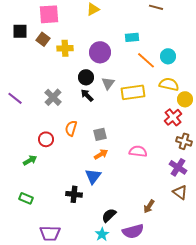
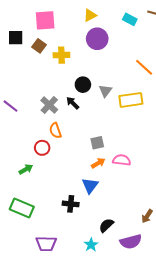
cyan rectangle: (132, 37) -> (130, 19), moved, turned 32
purple circle: (100, 52) -> (97, 39), moved
black arrow: (87, 95) -> (73, 103), moved
orange semicircle: (71, 128) -> (55, 131), moved, turned -35
pink semicircle: (138, 151) -> (122, 160), moved
green rectangle: (26, 198) -> (22, 208), size x1.6
cyan star: (102, 234) -> (91, 245), moved

